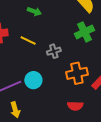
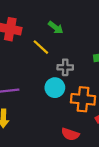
green arrow: (34, 11) -> (56, 28), moved
cyan circle: (33, 80) -> (55, 88), moved

